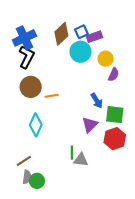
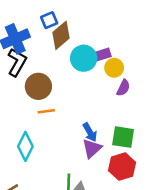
blue square: (81, 32) -> (49, 20), moved
purple rectangle: (94, 37) -> (101, 55), moved
brown circle: (31, 87) -> (38, 86), moved
blue arrow: (97, 101) -> (90, 132), moved

